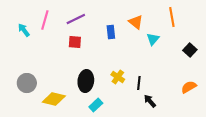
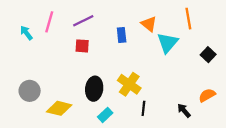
cyan triangle: (153, 39) -> (168, 43), size x1.5
yellow cross: (118, 77) -> (129, 84), size x1.5
black line: (139, 83) -> (143, 108), moved
black arrow: (150, 101) -> (184, 111), moved

